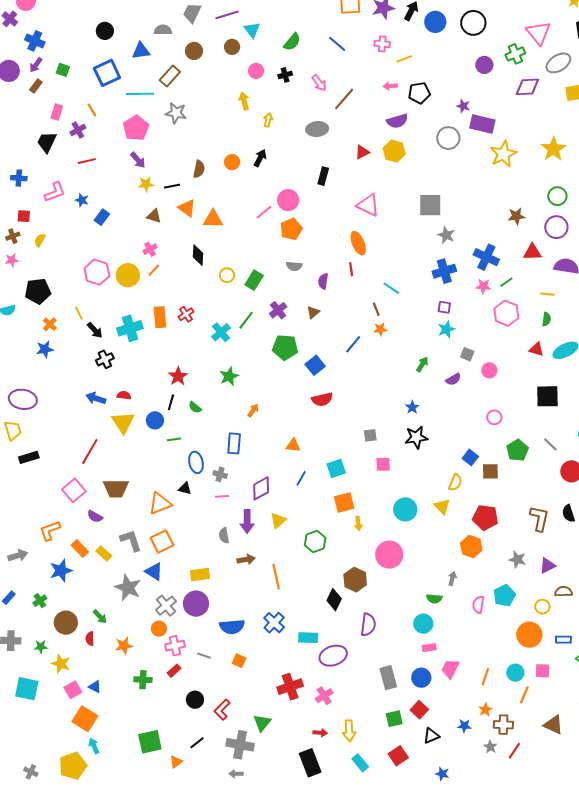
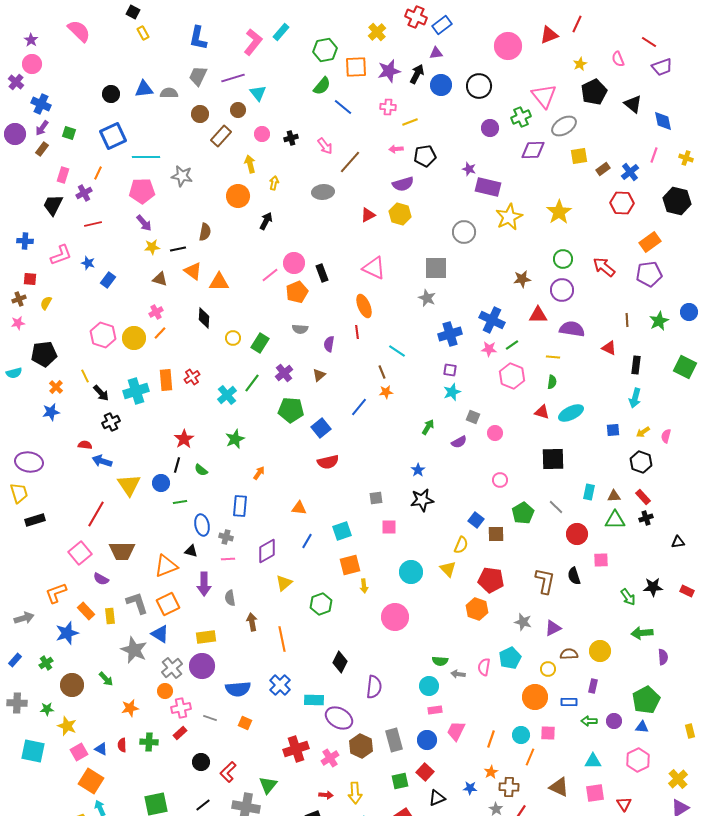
green semicircle: (292, 42) -> (322, 86), moved
blue triangle: (141, 51) -> (144, 89), moved
brown rectangle: (170, 76) -> (221, 136), moved
orange line: (92, 110) -> (98, 173), turned 56
pink pentagon: (136, 128) -> (142, 191), turned 30
gray circle: (448, 138) -> (464, 232), moved
orange circle: (232, 162) -> (238, 196), moved, size x1.5
black rectangle: (323, 176) -> (322, 273), moved, turned -36
gray star: (446, 235) -> (427, 298), moved
red semicircle: (124, 395) -> (85, 445), moved
purple arrow: (247, 521) -> (204, 584), moved
yellow rectangle: (104, 554) -> (110, 616), turned 42
brown arrow: (246, 560) -> (252, 622), turned -90
gray arrow: (452, 579) -> (458, 674), moved, turned -96
brown hexagon: (355, 580) -> (361, 746), moved
red semicircle: (90, 639) -> (122, 745), moved
purple ellipse: (333, 656) -> (339, 718), turned 48

